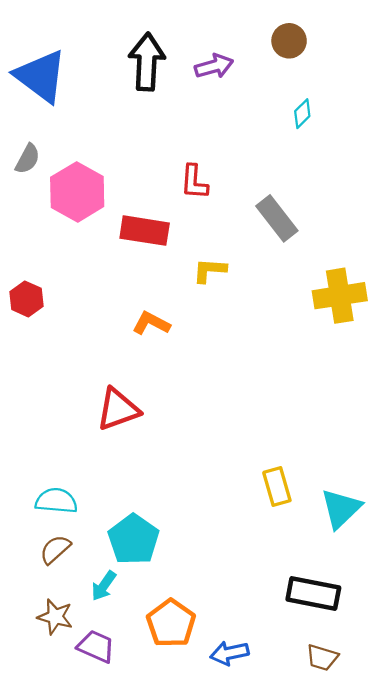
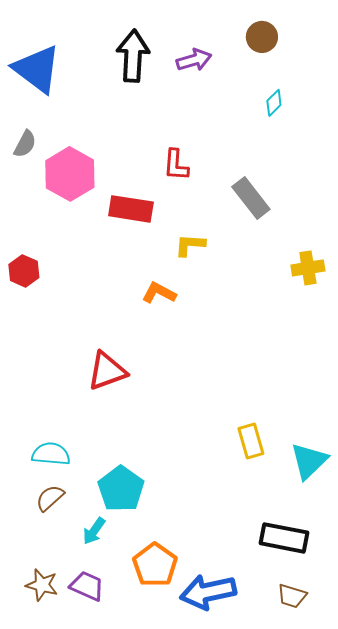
yellow cross: (340, 296) -> (308, 268), size x0.7
orange L-shape: (151, 323) -> (159, 293), moved
brown star: (55, 617) -> (42, 585), moved
blue arrow: (229, 653) -> (208, 592), size x1.6

